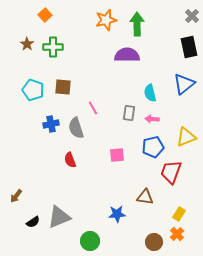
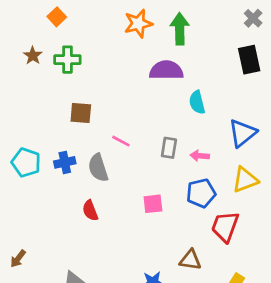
blue triangle: (184, 84) -> (242, 133), moved
cyan pentagon: (33, 90) -> (26, 162), moved
cyan semicircle: (150, 93) -> (197, 102), moved
pink line: (93, 108) -> (121, 141), turned -32

